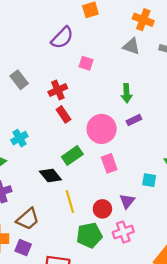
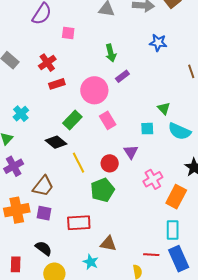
red rectangle: (63, 114) -> (57, 84), turned -63
pink cross: (123, 232) -> (153, 179), moved

